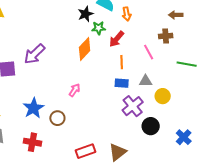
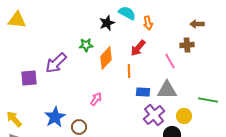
green star: (99, 28) -> (86, 45), moved
orange line: (122, 62) -> (129, 71), moved
green line: (187, 64) -> (208, 100), moved
gray triangle: (146, 81) -> (167, 90), size x1.5
yellow circle: (163, 96) -> (184, 116), moved

